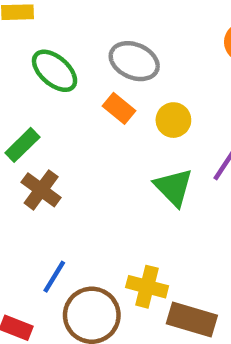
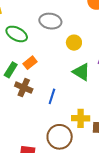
orange rectangle: (119, 108) -> (30, 63), moved, turned -64
blue line: (54, 277) -> (52, 96), moved

